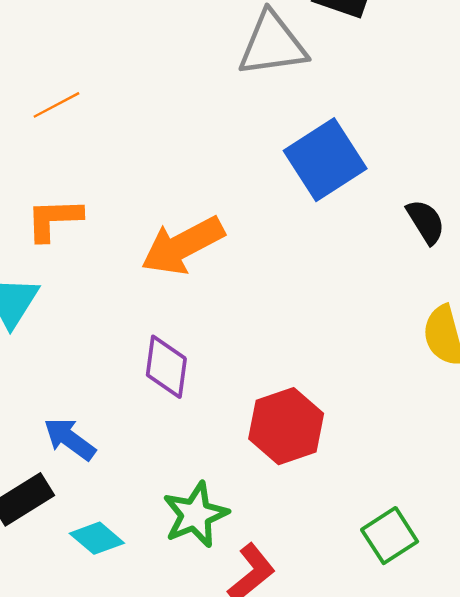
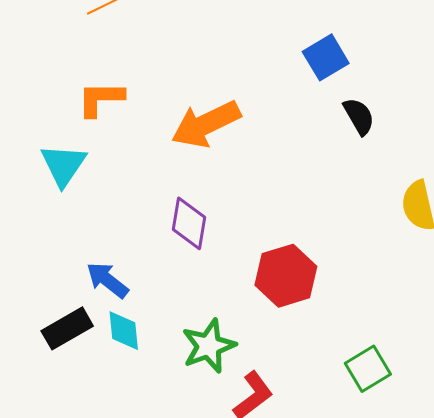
blue square: (325, 160) -> (326, 57), size x0.7
black semicircle: (426, 222) -> (359, 116), moved
cyan diamond: (97, 538) -> (124, 331), moved, turned 42

